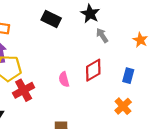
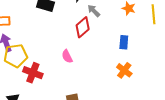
red diamond: (93, 70) -> (83, 27), moved
red cross: (24, 90) -> (33, 73), turned -30

